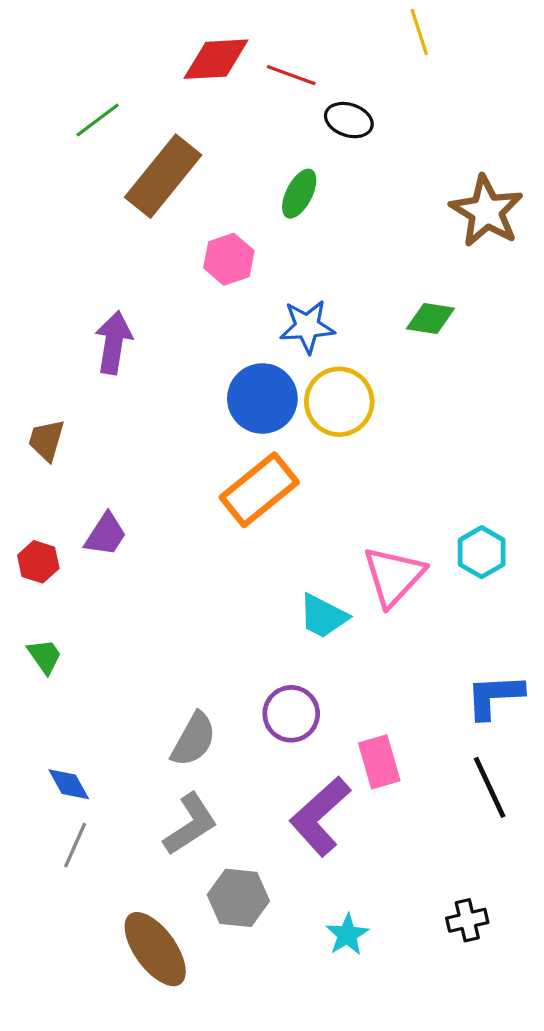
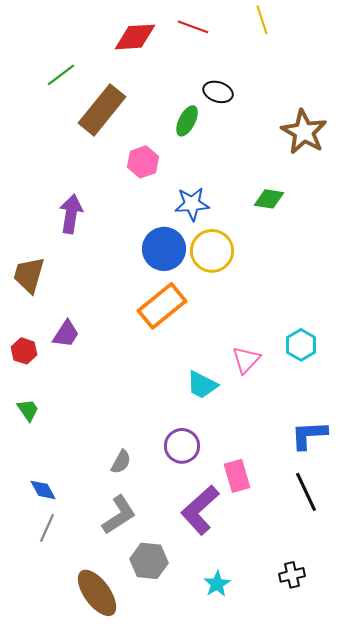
red line: (291, 75) -> (193, 27), moved
black ellipse: (349, 120) -> (218, 92), moved
brown trapezoid: (46, 440) -> (29, 275), size x1.4
pink triangle: (394, 576) -> (246, 360), size x0.7
gray semicircle: (194, 739) -> (121, 462), size x0.7

